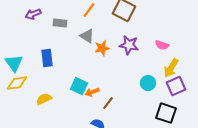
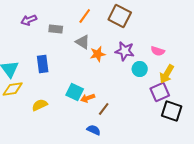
cyan circle: (148, 83) -> (140, 69), moved
purple square: (176, 86) -> (160, 92), moved
black square: (166, 113) -> (172, 111), moved

